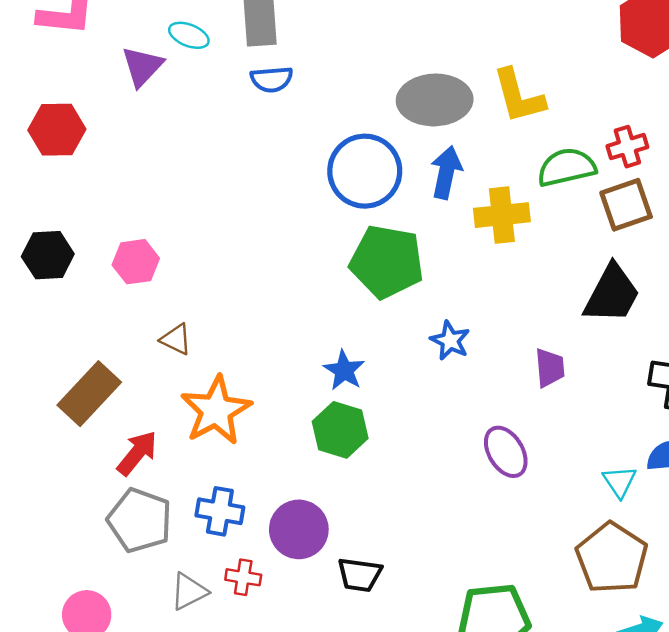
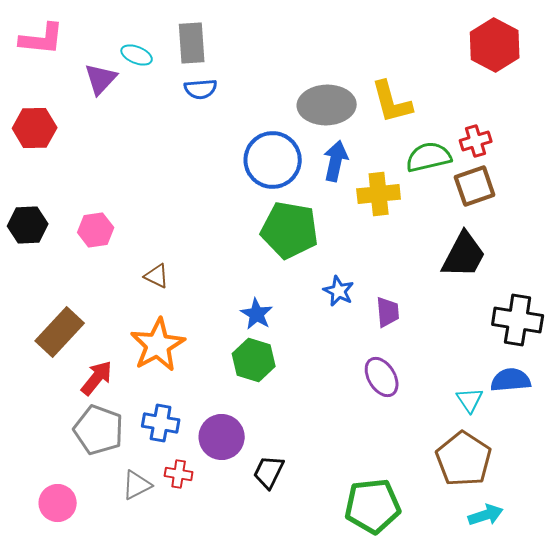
brown triangle: (176, 339) -> (157, 276), moved
purple trapezoid: (550, 368) -> (388, 312), moved
black trapezoid: (360, 575) -> (269, 472), turned 108

